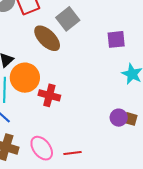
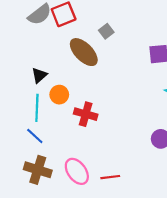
gray square: (68, 19) -> (106, 31), size x0.6
orange circle: (25, 78) -> (59, 95), size x0.6

